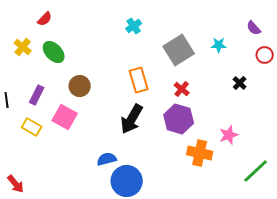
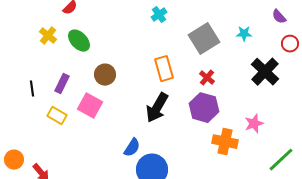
black cross: (240, 83) -> (265, 72), size x2.0
blue semicircle: (107, 159) -> (132, 148), turned 138

